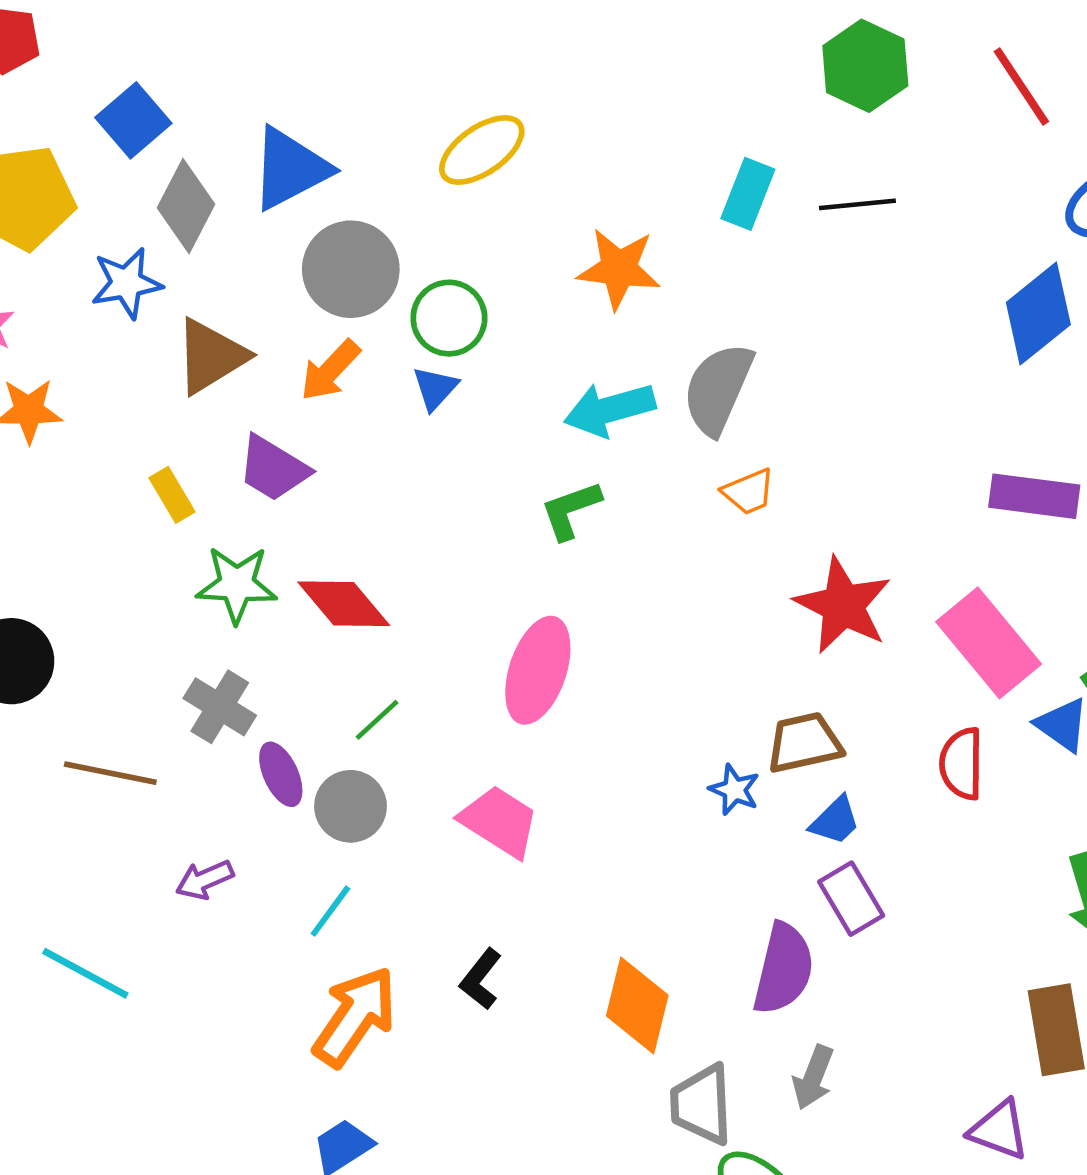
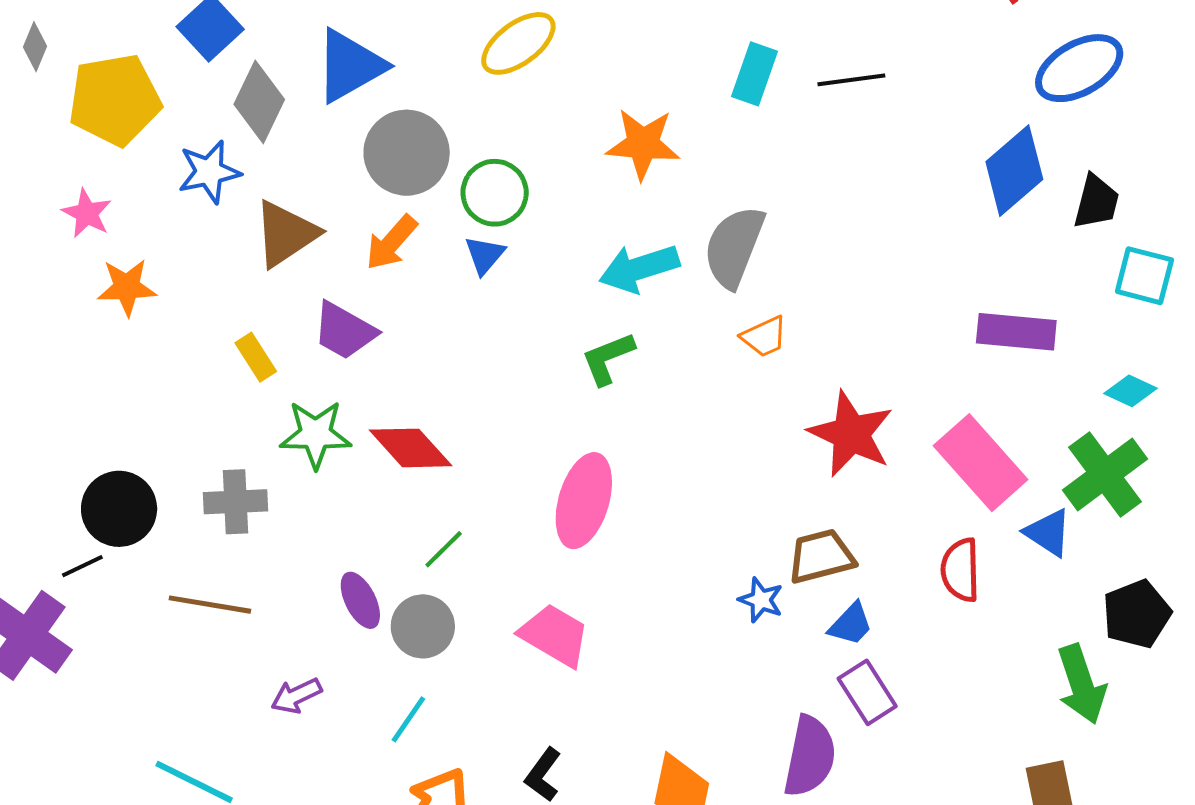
gray cross: (220, 707) -> (236, 502), moved, turned -32

